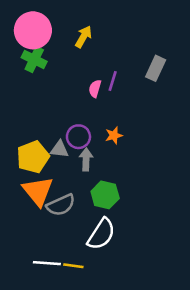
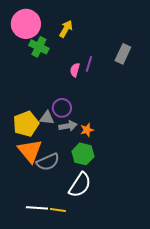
green cross: (34, 59) -> (39, 47), moved
orange star: (114, 135) -> (87, 130), moved
gray arrow: (86, 159) -> (68, 126), turned 78

